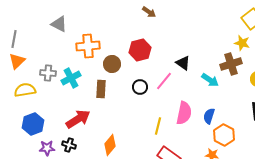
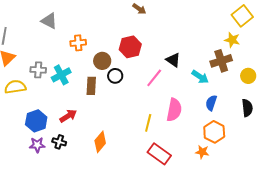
orange cross: (88, 46) -> (78, 43), size x0.7
black circle: (140, 87) -> (115, 76), moved
blue semicircle: (209, 116) -> (211, 103), moved
red arrow: (78, 119) -> (68, 116), size x0.7
blue hexagon: (33, 124) -> (36, 121), moved

